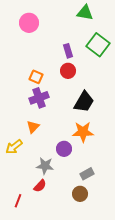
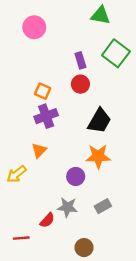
gray star: (45, 166) -> (67, 207), moved
brown circle: (80, 194) -> (84, 248), moved
red line: (18, 201) -> (21, 238), turned 64

